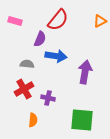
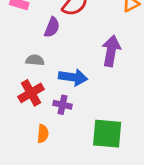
blue arrow: (56, 56) -> (73, 77), moved
purple arrow: (85, 72) -> (111, 51), moved

